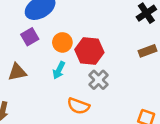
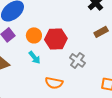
cyan arrow: (59, 70) -> (34, 58), turned -56
gray cross: (99, 80) -> (77, 60), moved

